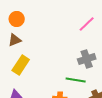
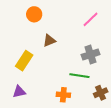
orange circle: (17, 19) -> (34, 14), moved
brown triangle: (15, 40) -> (49, 40), moved

